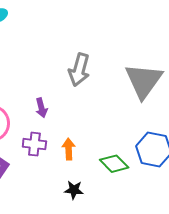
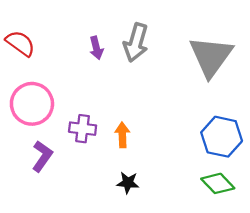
purple arrow: (41, 108) -> (96, 48), moved
green diamond: (114, 164) -> (218, 183), moved

